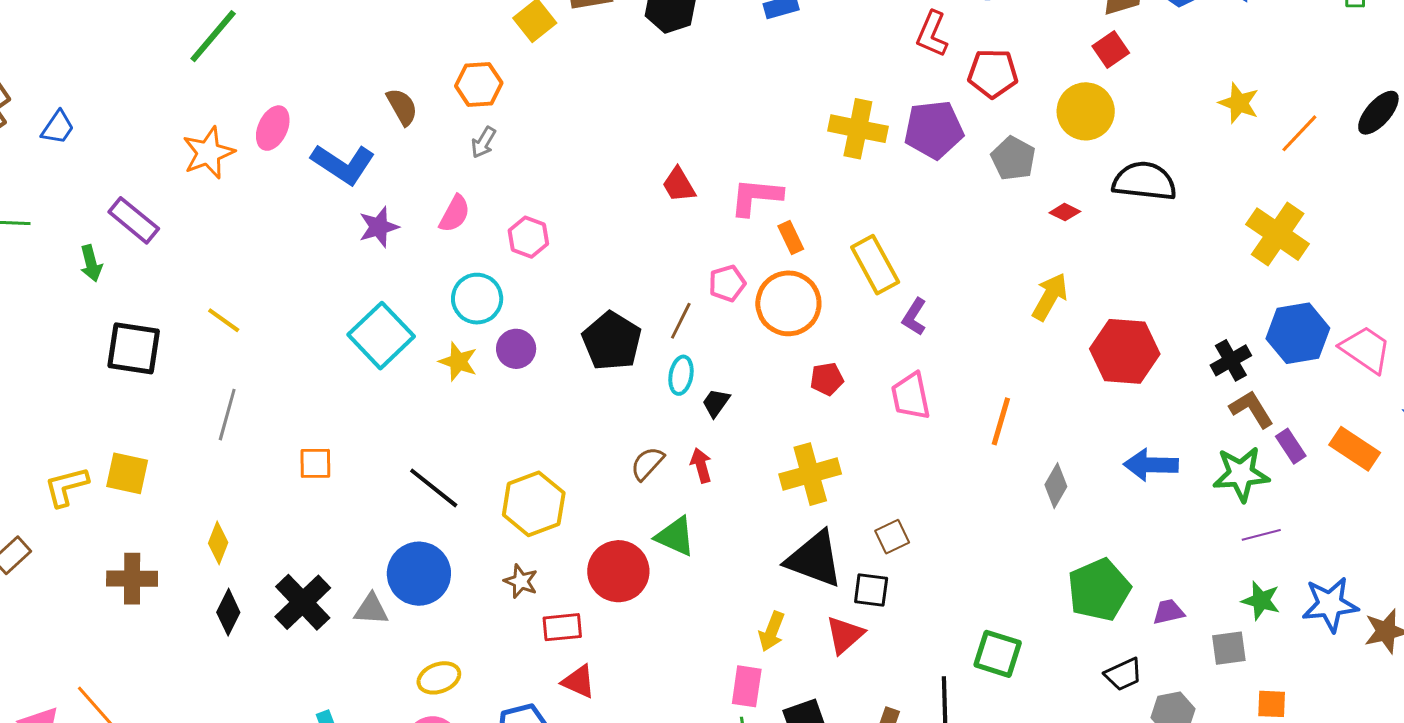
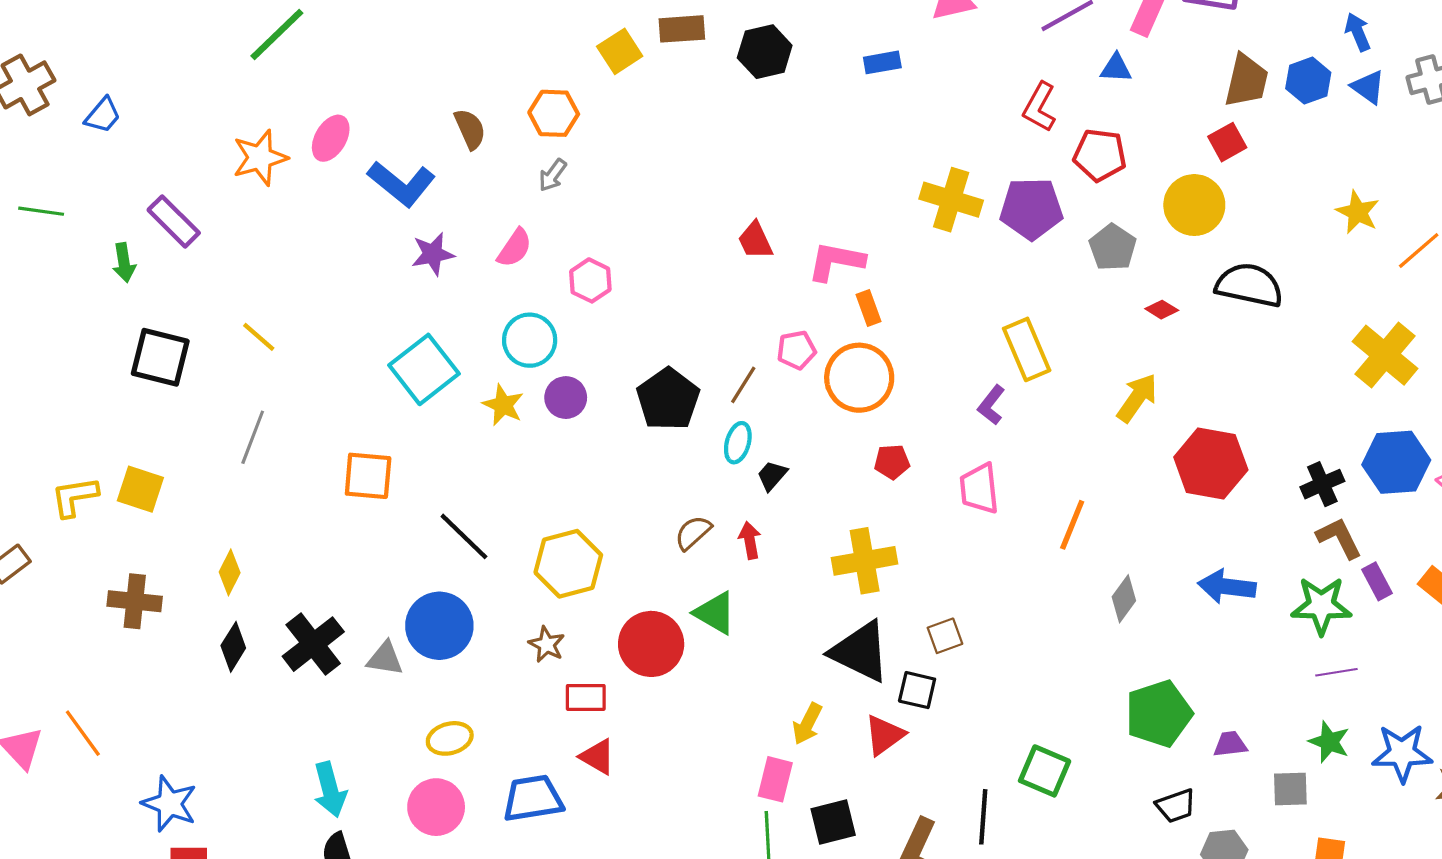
yellow rectangle: (875, 265) -> (1027, 349), moved
orange square: (315, 463) -> (368, 476), moved, size x1.4

